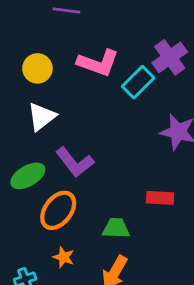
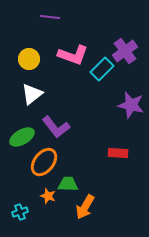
green trapezoid: (116, 228) -> (68, 184), moved

